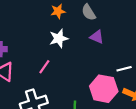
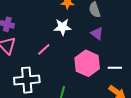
pink hexagon: (104, 89) -> (87, 63), moved

